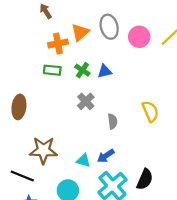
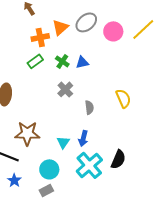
gray ellipse: (109, 27) -> (86, 22), turned 65
green rectangle: (52, 70) -> (35, 61), turned -42
blue arrow: (106, 156) -> (83, 138), turned -42
cyan triangle: (84, 160) -> (63, 142), turned 48

